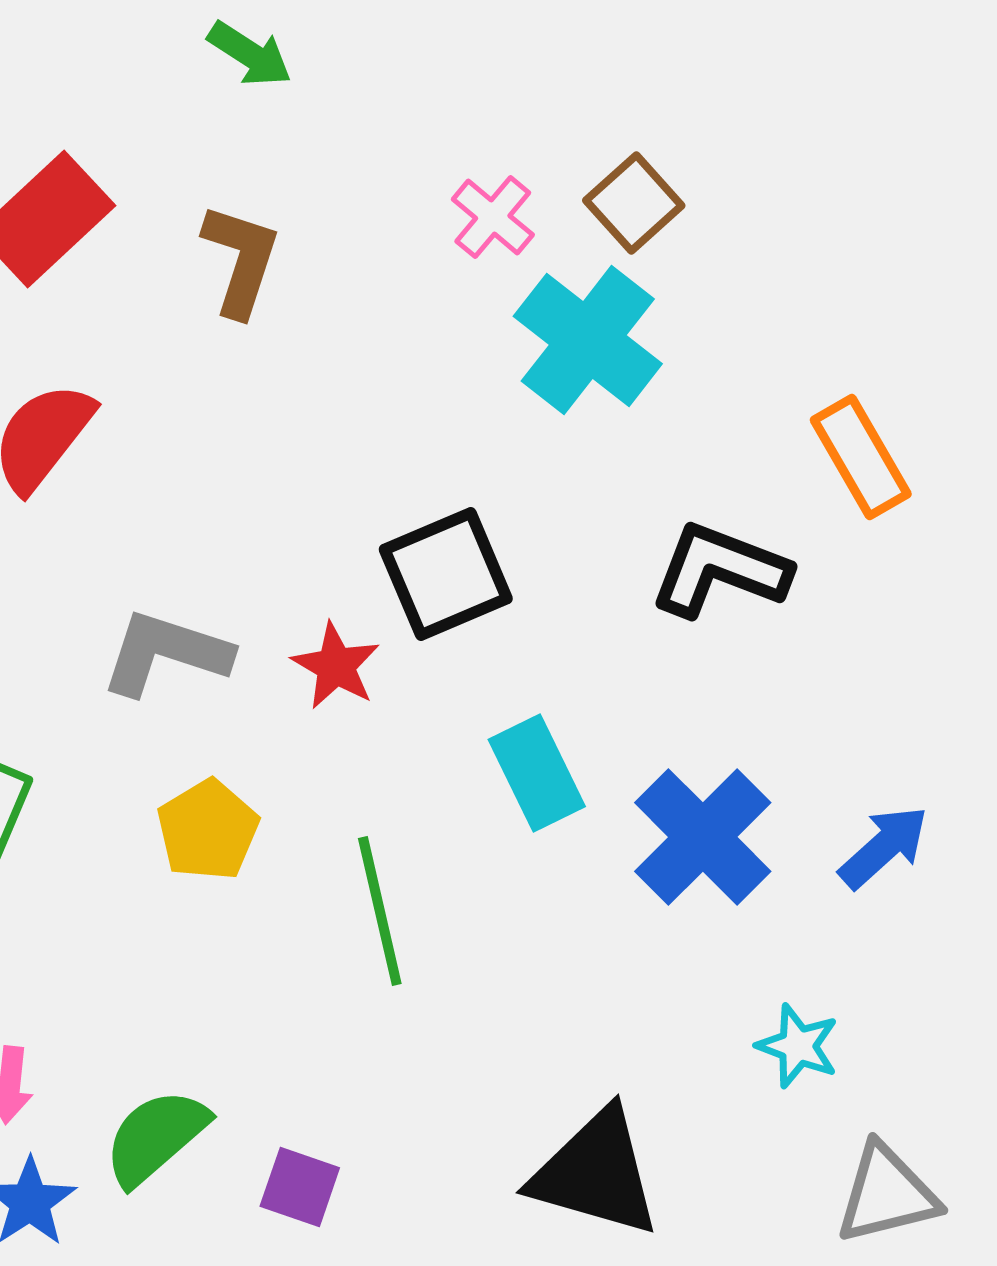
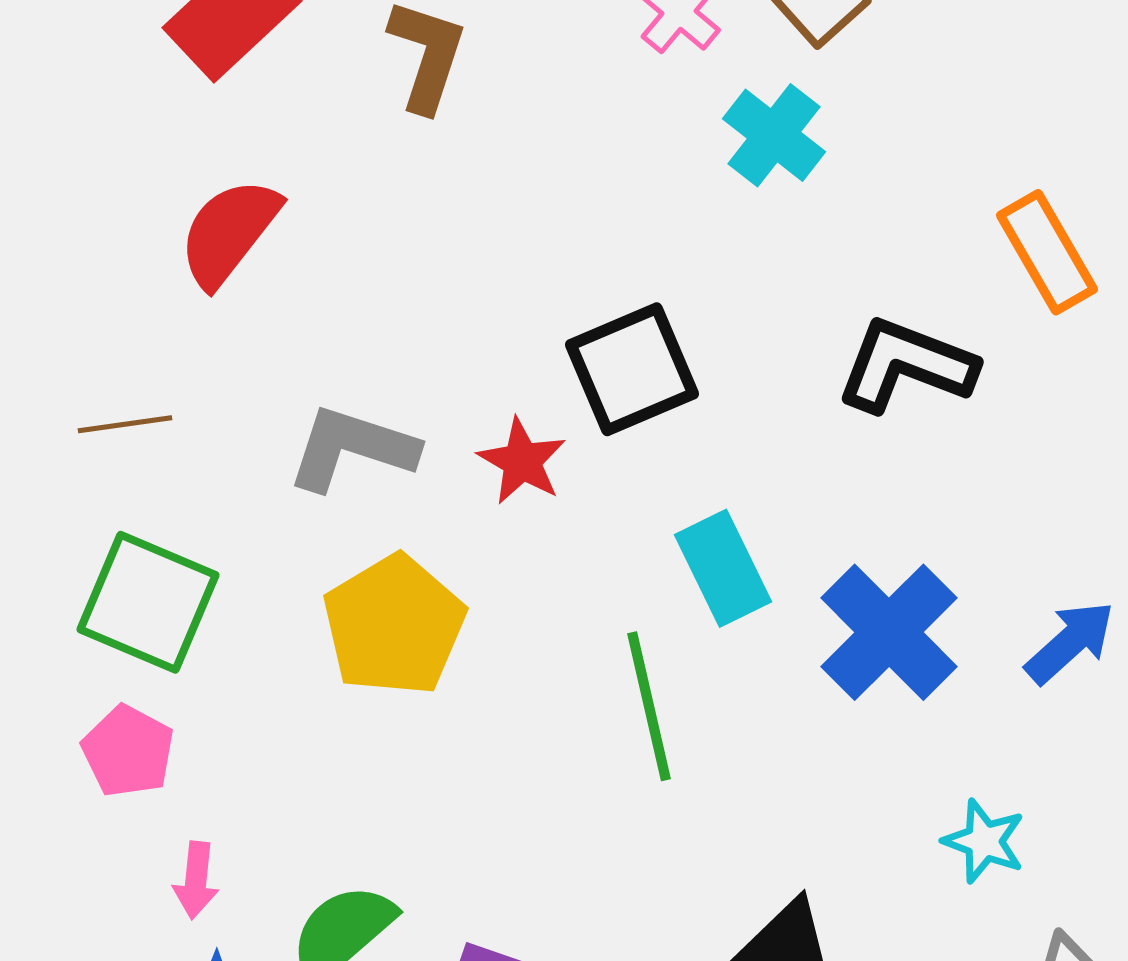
cyan cross: (588, 340) -> (774, 135), size x0.7
yellow pentagon: (208, 830) -> (394, 625), size x1.4
green line: (380, 911) -> (649, 706), moved

